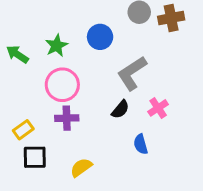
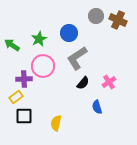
brown cross: (171, 18) -> (118, 20), turned 36
gray L-shape: (132, 73) -> (77, 58), moved
purple cross: (67, 118) -> (24, 79), moved
yellow semicircle: (81, 167) -> (56, 123), turned -42

